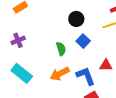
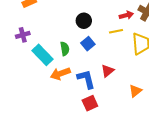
red triangle: (106, 65) -> (108, 71), turned -48
cyan rectangle: (22, 73) -> (42, 55), moved

